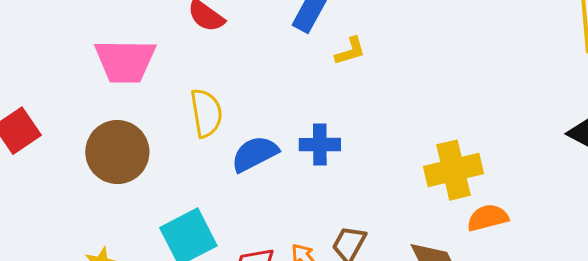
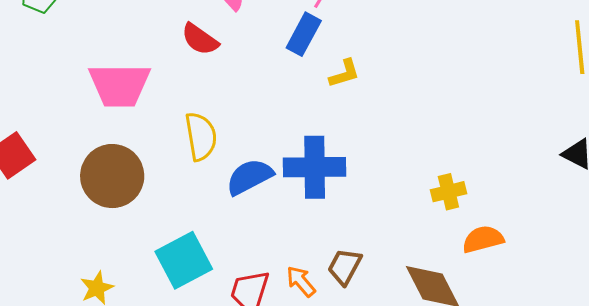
blue cross: (320, 145) -> (315, 167), size x1.5
yellow cross: (453, 170) -> (448, 192), size x0.6

